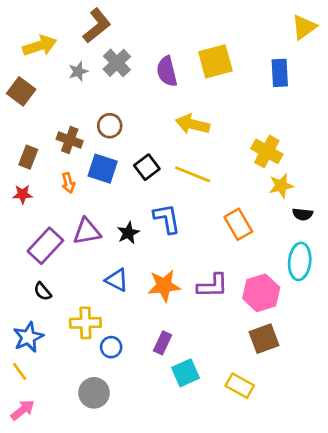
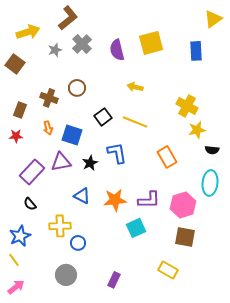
yellow arrow: (193, 124) -> (135, 87), size x0.7
blue square: (103, 169) -> (72, 135), moved
brown square: (264, 339) -> (185, 237), turned 30
purple rectangle: (163, 343) -> (114, 280), moved
cyan square: (185, 373) -> (136, 228), moved

